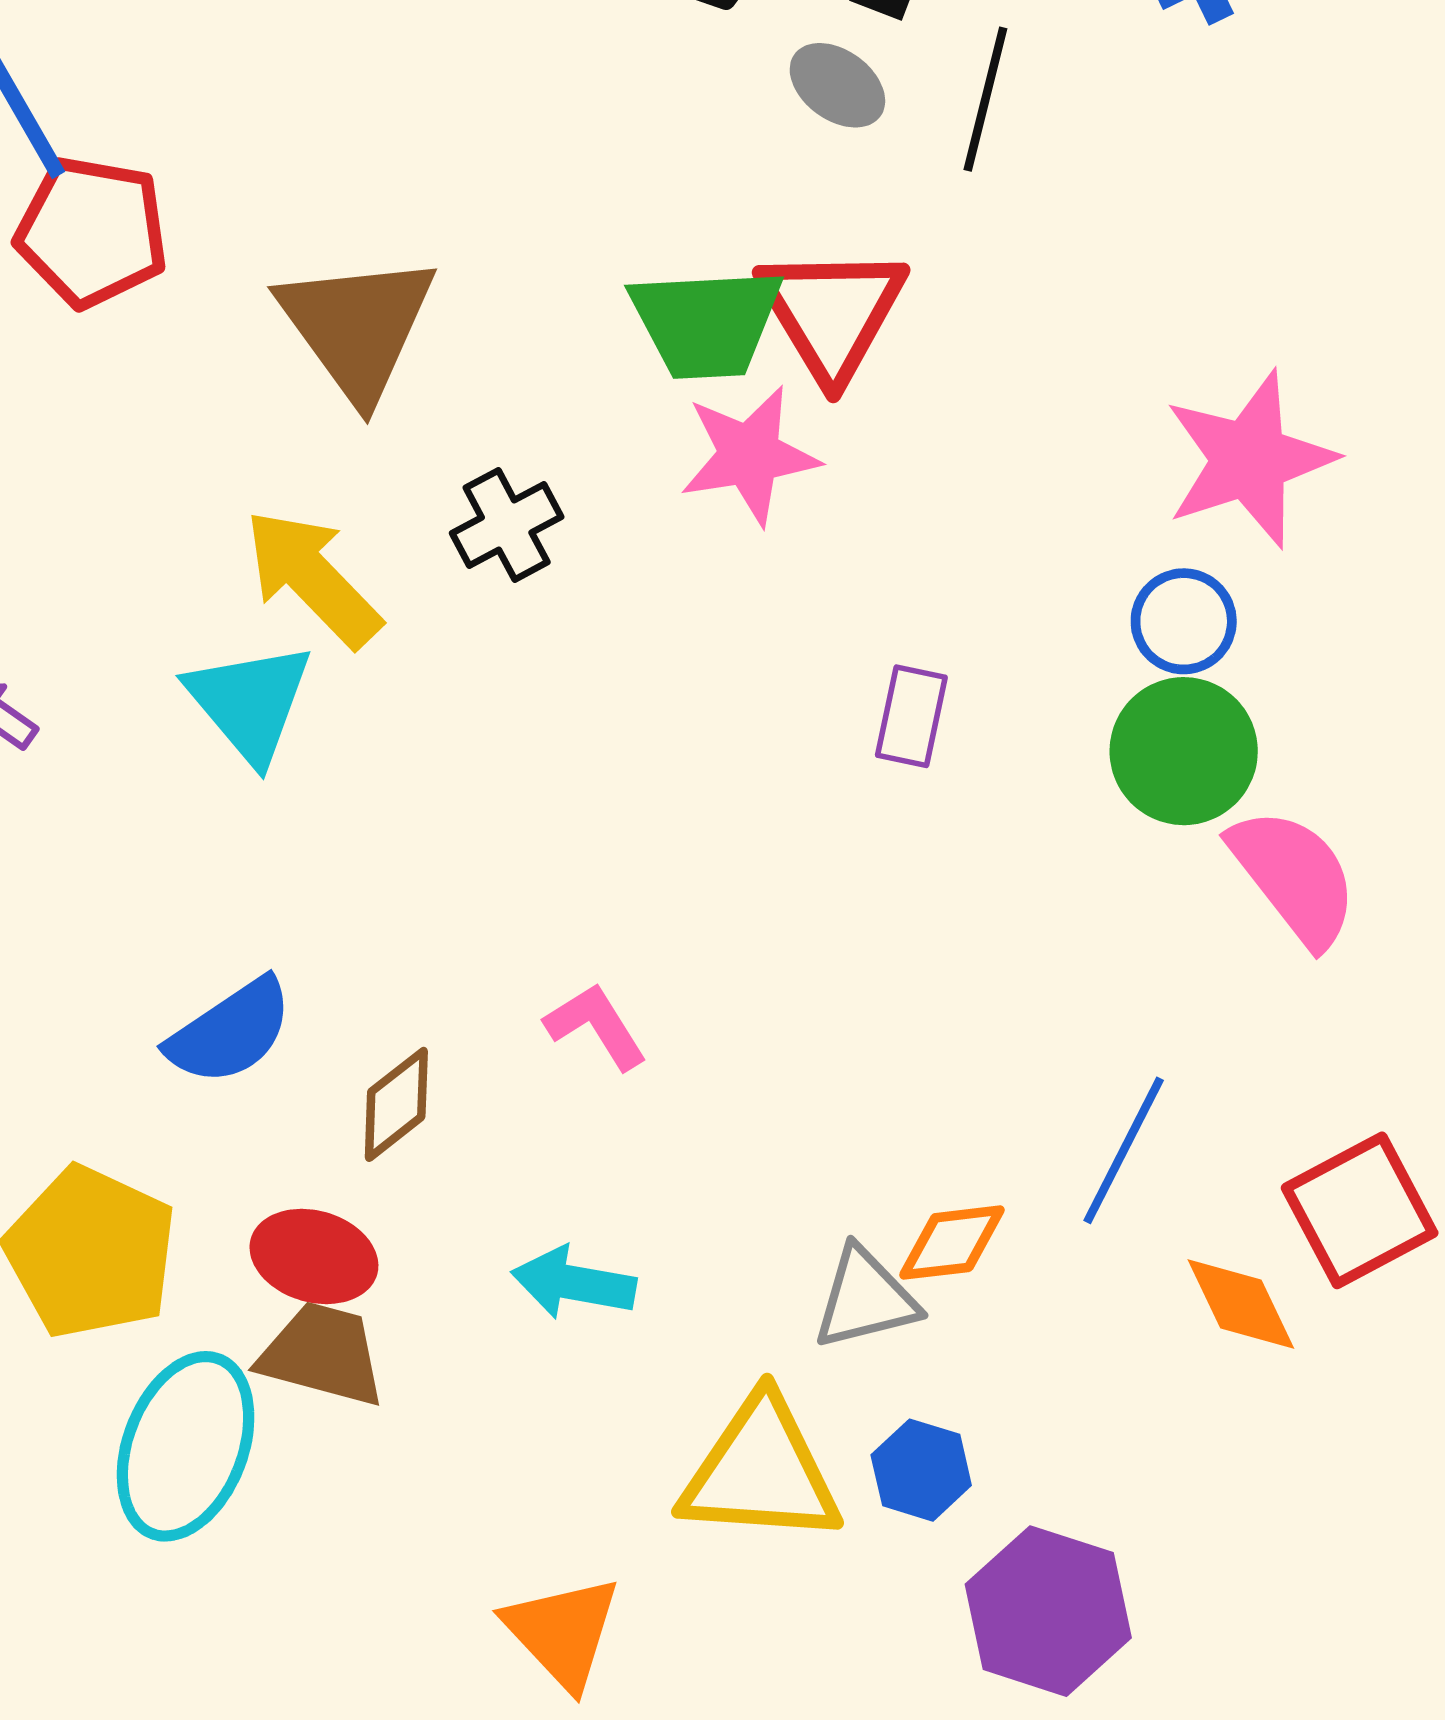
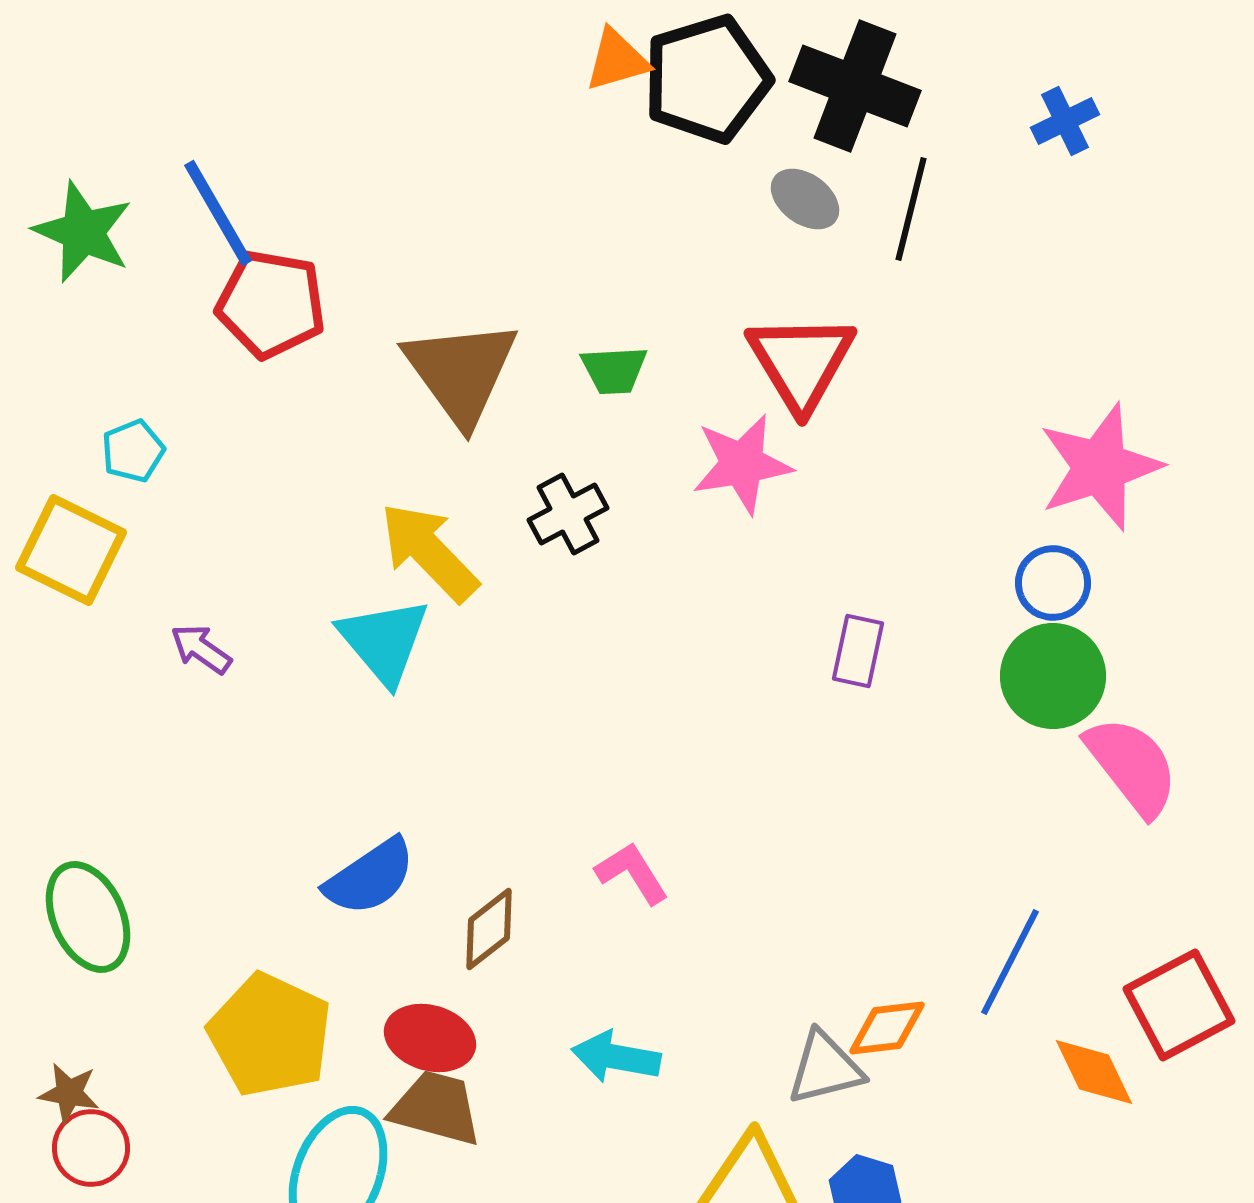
green trapezoid: (706, 323) -> (614, 370), moved, size x0.6

